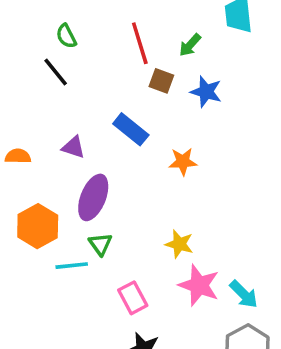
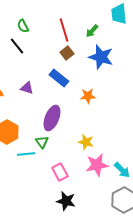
brown square: (161, 81) -> (67, 53), moved, turned 32
blue star: (206, 92) -> (101, 57), size x1.4
purple ellipse: (93, 197) -> (52, 118), moved
pink star: (199, 285) -> (97, 165), turned -30

